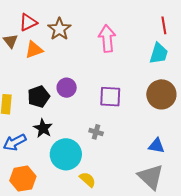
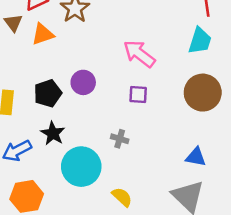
pink arrow: (107, 38) -> (139, 54), moved, turned -48
purple square: (110, 97) -> (138, 94), size x0.7
yellow semicircle: (88, 180) -> (122, 197), moved

